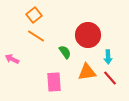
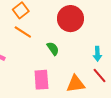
red circle: (88, 35) -> (70, 19), moved
orange triangle: (87, 72) -> (76, 84), moved

